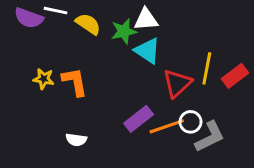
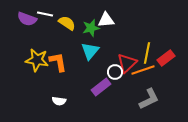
cyan triangle: (147, 51) -> (90, 51), moved, turned 36
yellow star: (44, 79) -> (37, 60), size x1.6
white circle: (191, 122) -> (115, 72), moved
orange line: (167, 126) -> (143, 70), moved

